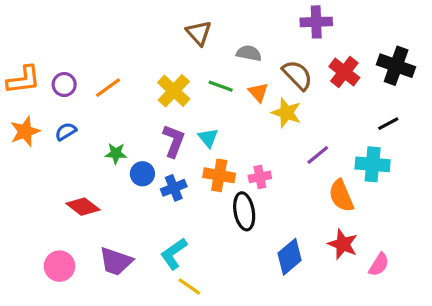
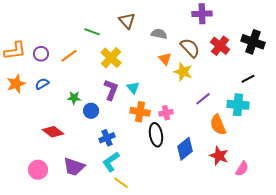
green line: (221, 86) -> (92, 32), moved
blue cross: (174, 188) -> (107, 138), moved
blue diamond: (290, 257) -> (185, 149), moved

